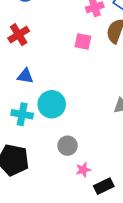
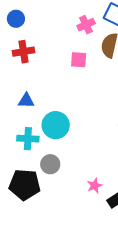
red cross: (19, 35) -> (23, 52), moved, turned 30
gray circle: (68, 146) -> (50, 164), moved

